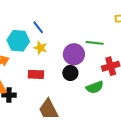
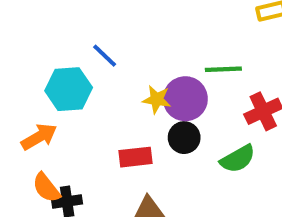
yellow star: (40, 48) -> (157, 99), moved
red rectangle: (36, 74) -> (136, 157), moved

